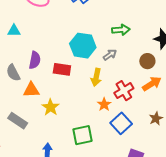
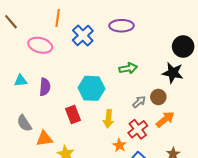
gray arrow: (110, 55) -> (139, 102), moved
purple semicircle: (35, 60) -> (45, 87), moved
red rectangle: (62, 69) -> (73, 114), turned 66

